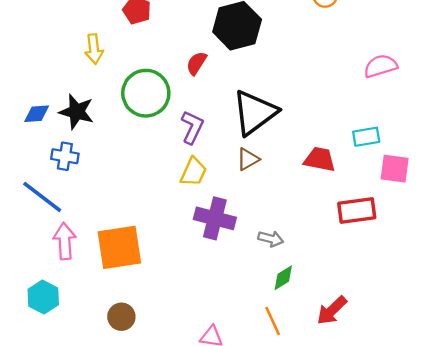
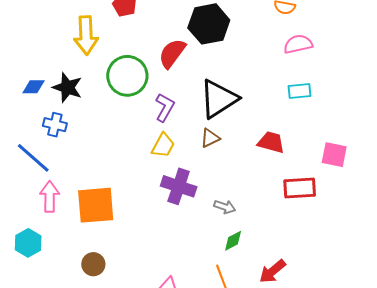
yellow arrow: (94, 49) -> (86, 35), size x1.5
red semicircle: (196, 63) -> (172, 53), size x1.5
pink semicircle: (381, 66) -> (298, 44), moved
cyan rectangle: (366, 137) -> (300, 91), moved

